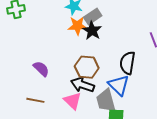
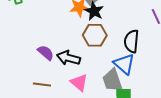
brown hexagon: (87, 67) -> (95, 35), moved
black arrow: (83, 85) -> (68, 58), moved

